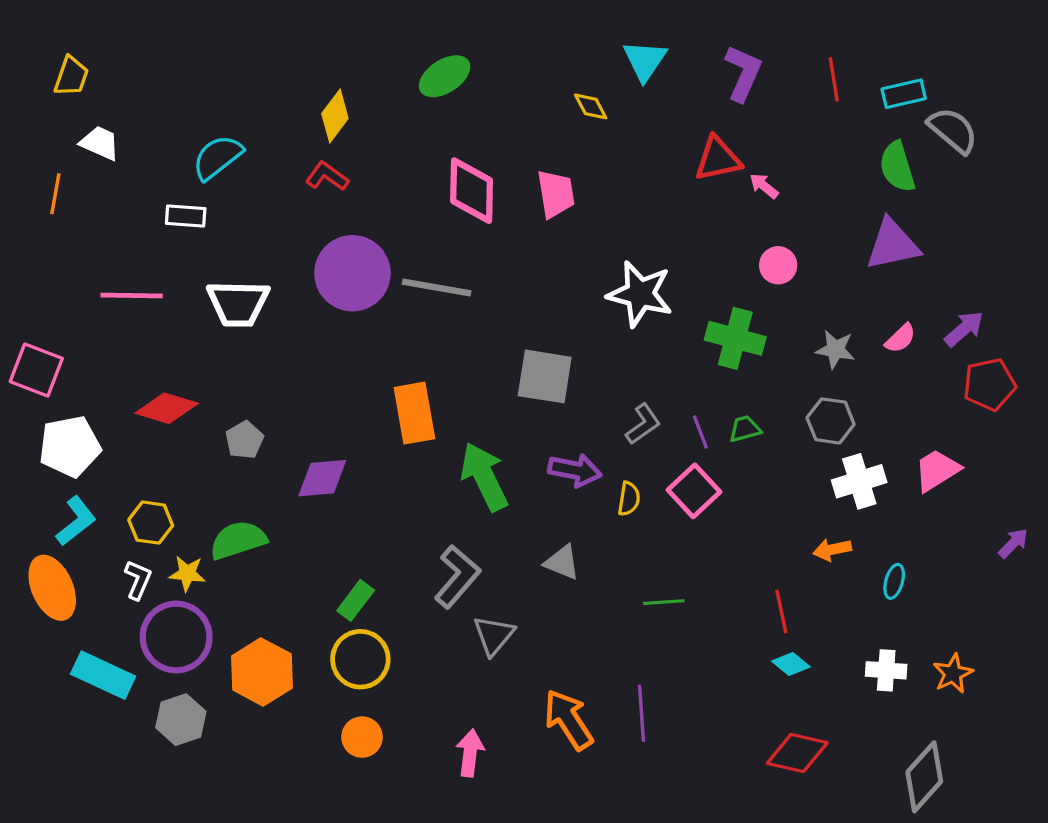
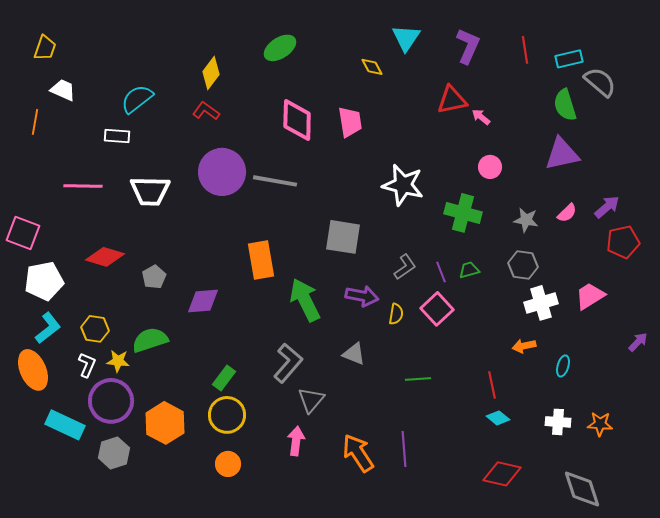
orange star: (953, 674) -> (600, 424), turned 30
pink arrow: (470, 753) -> (296, 441), moved
gray diamond: (924, 777) -> (582, 489), turned -60

